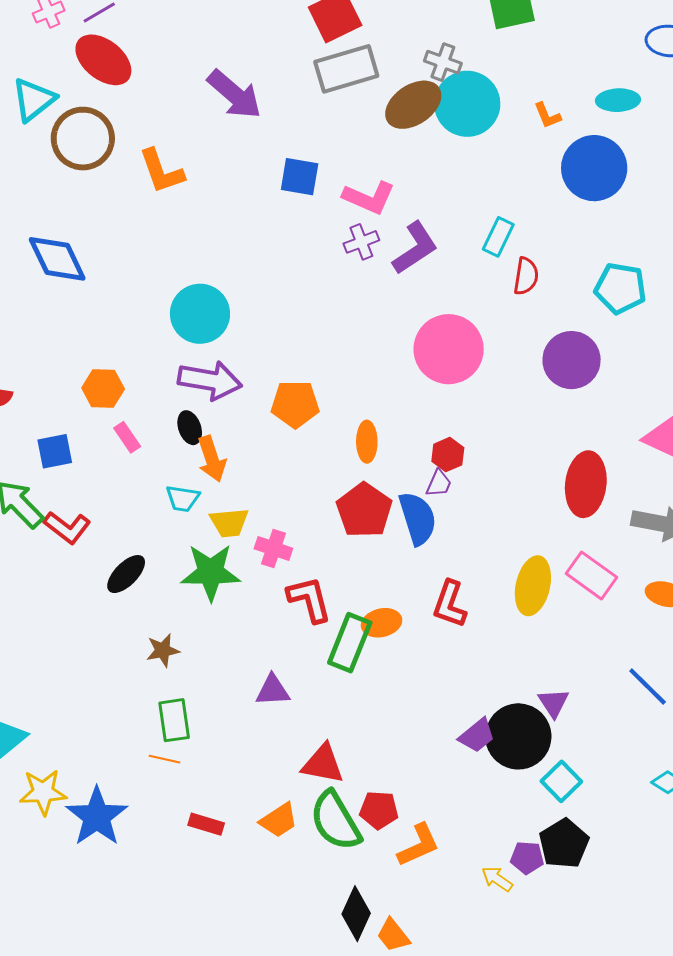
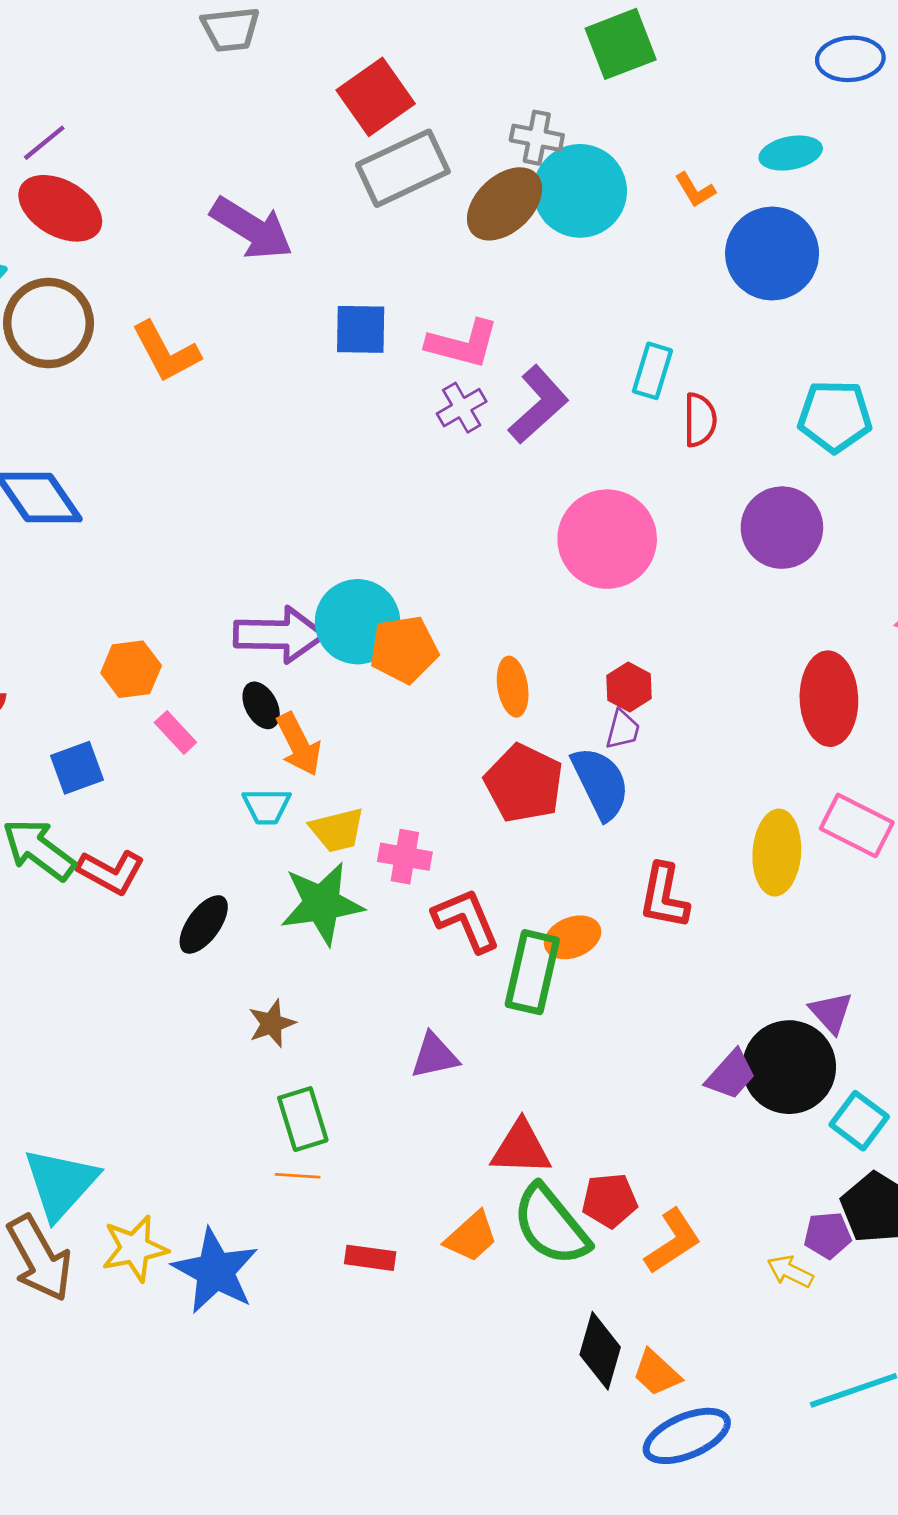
cyan circle: (200, 314) -> (357, 622), moved

